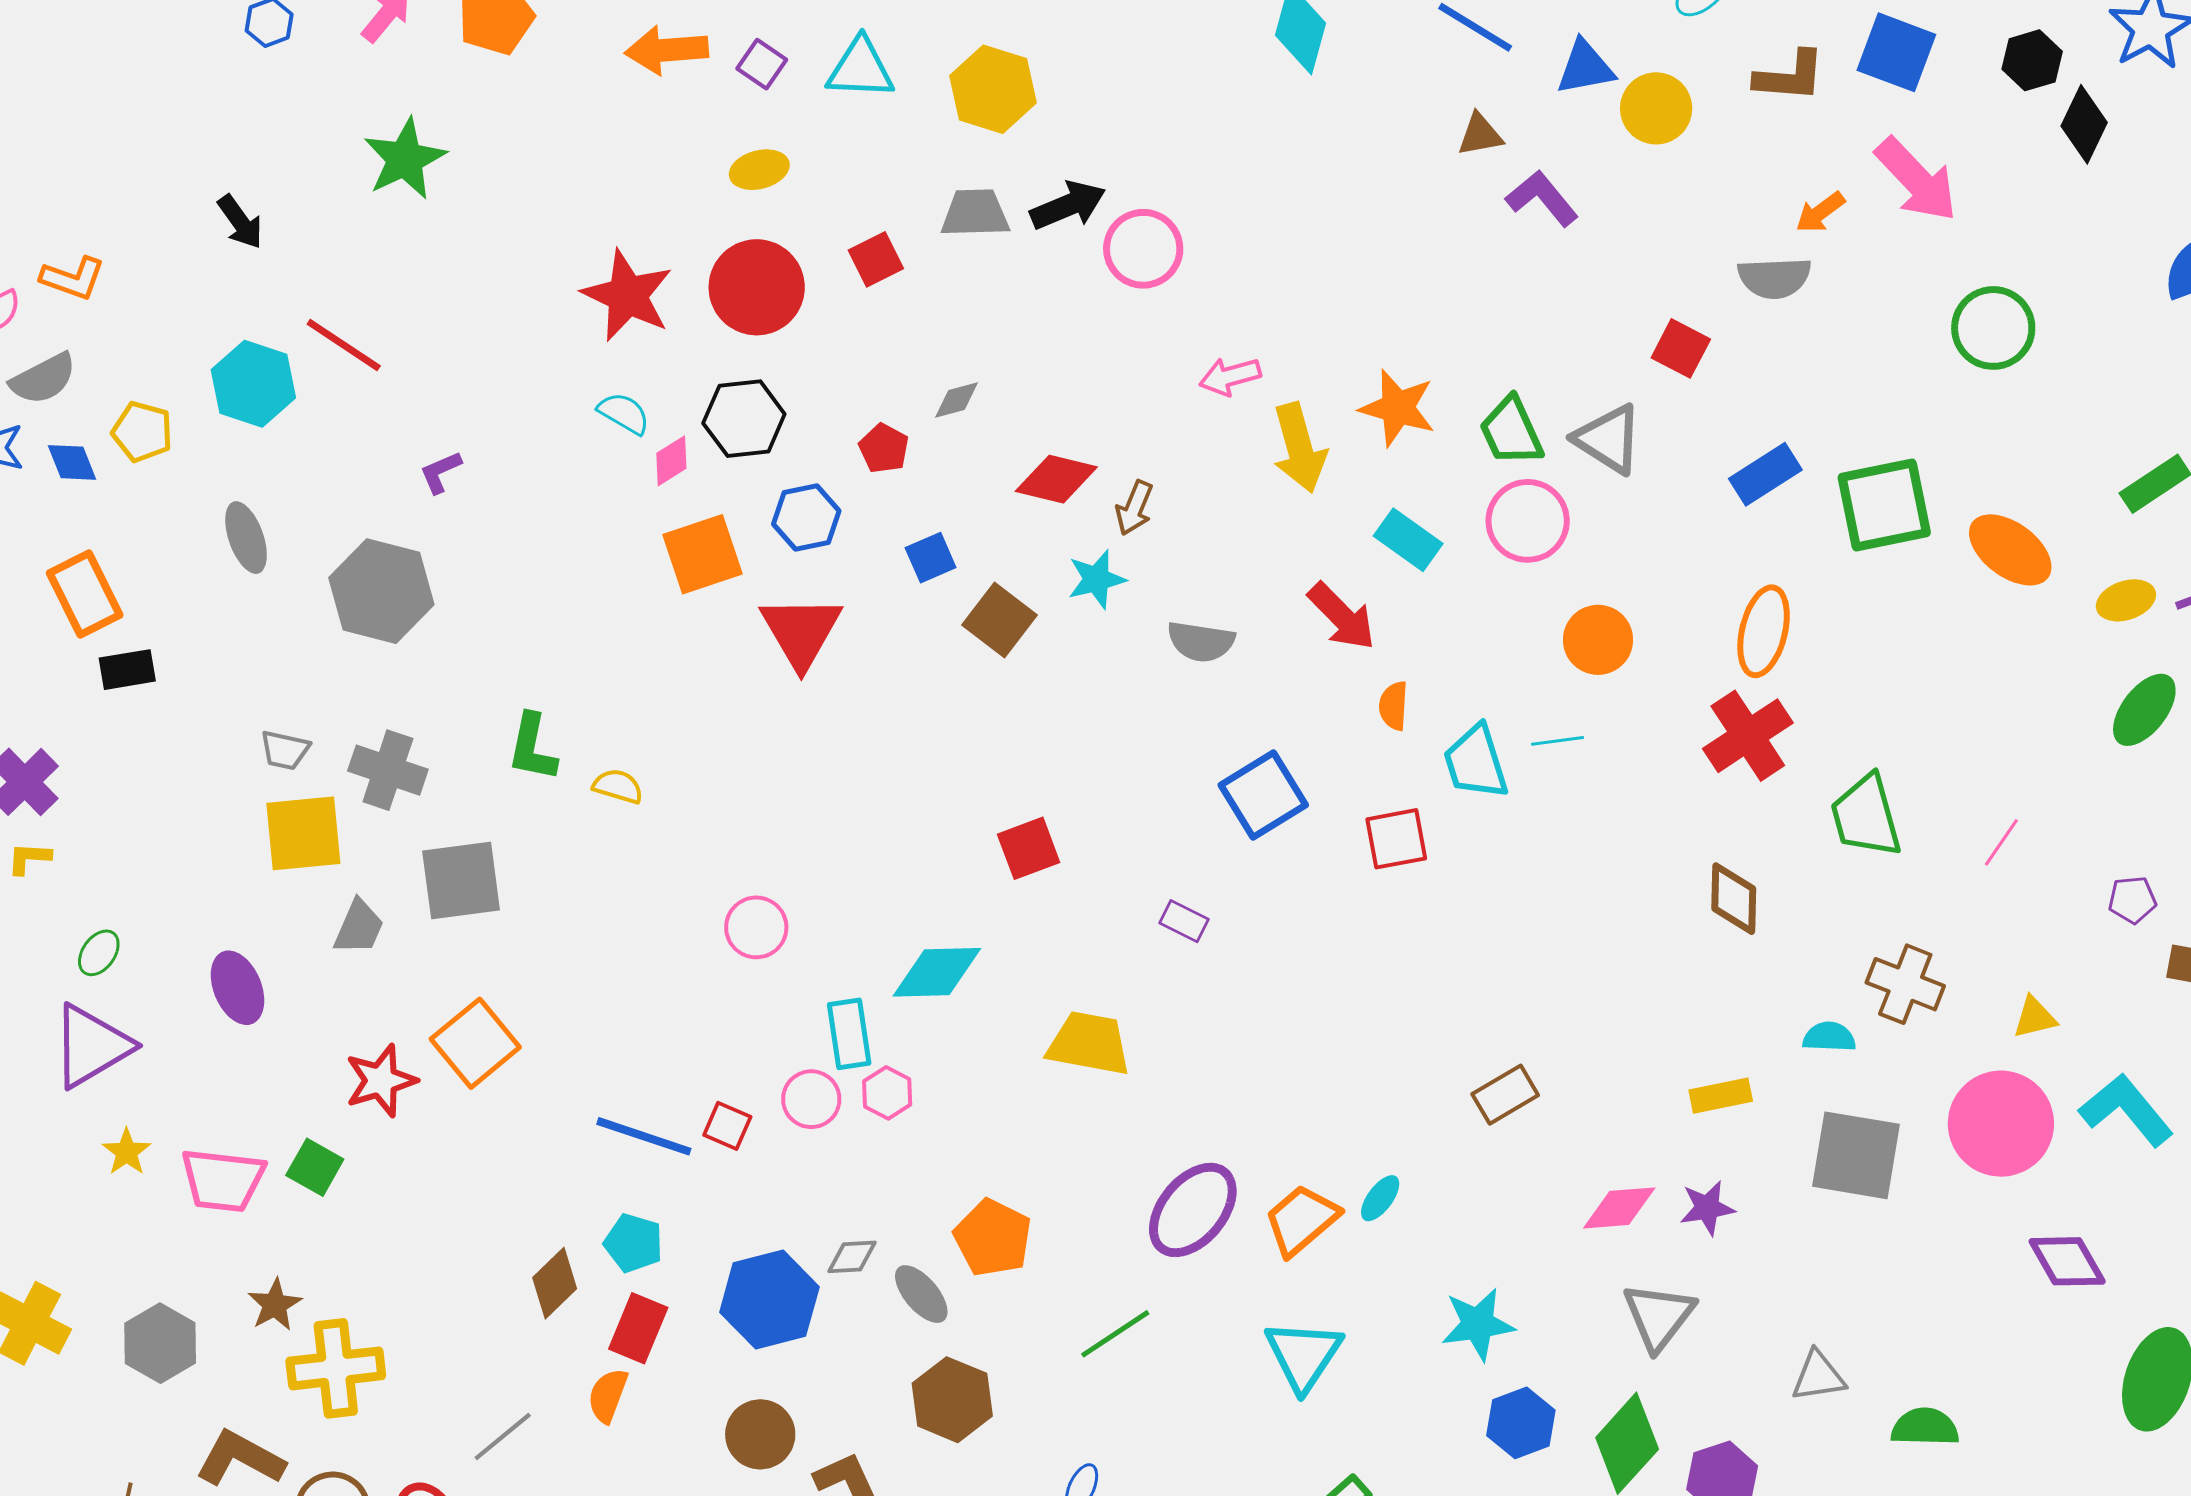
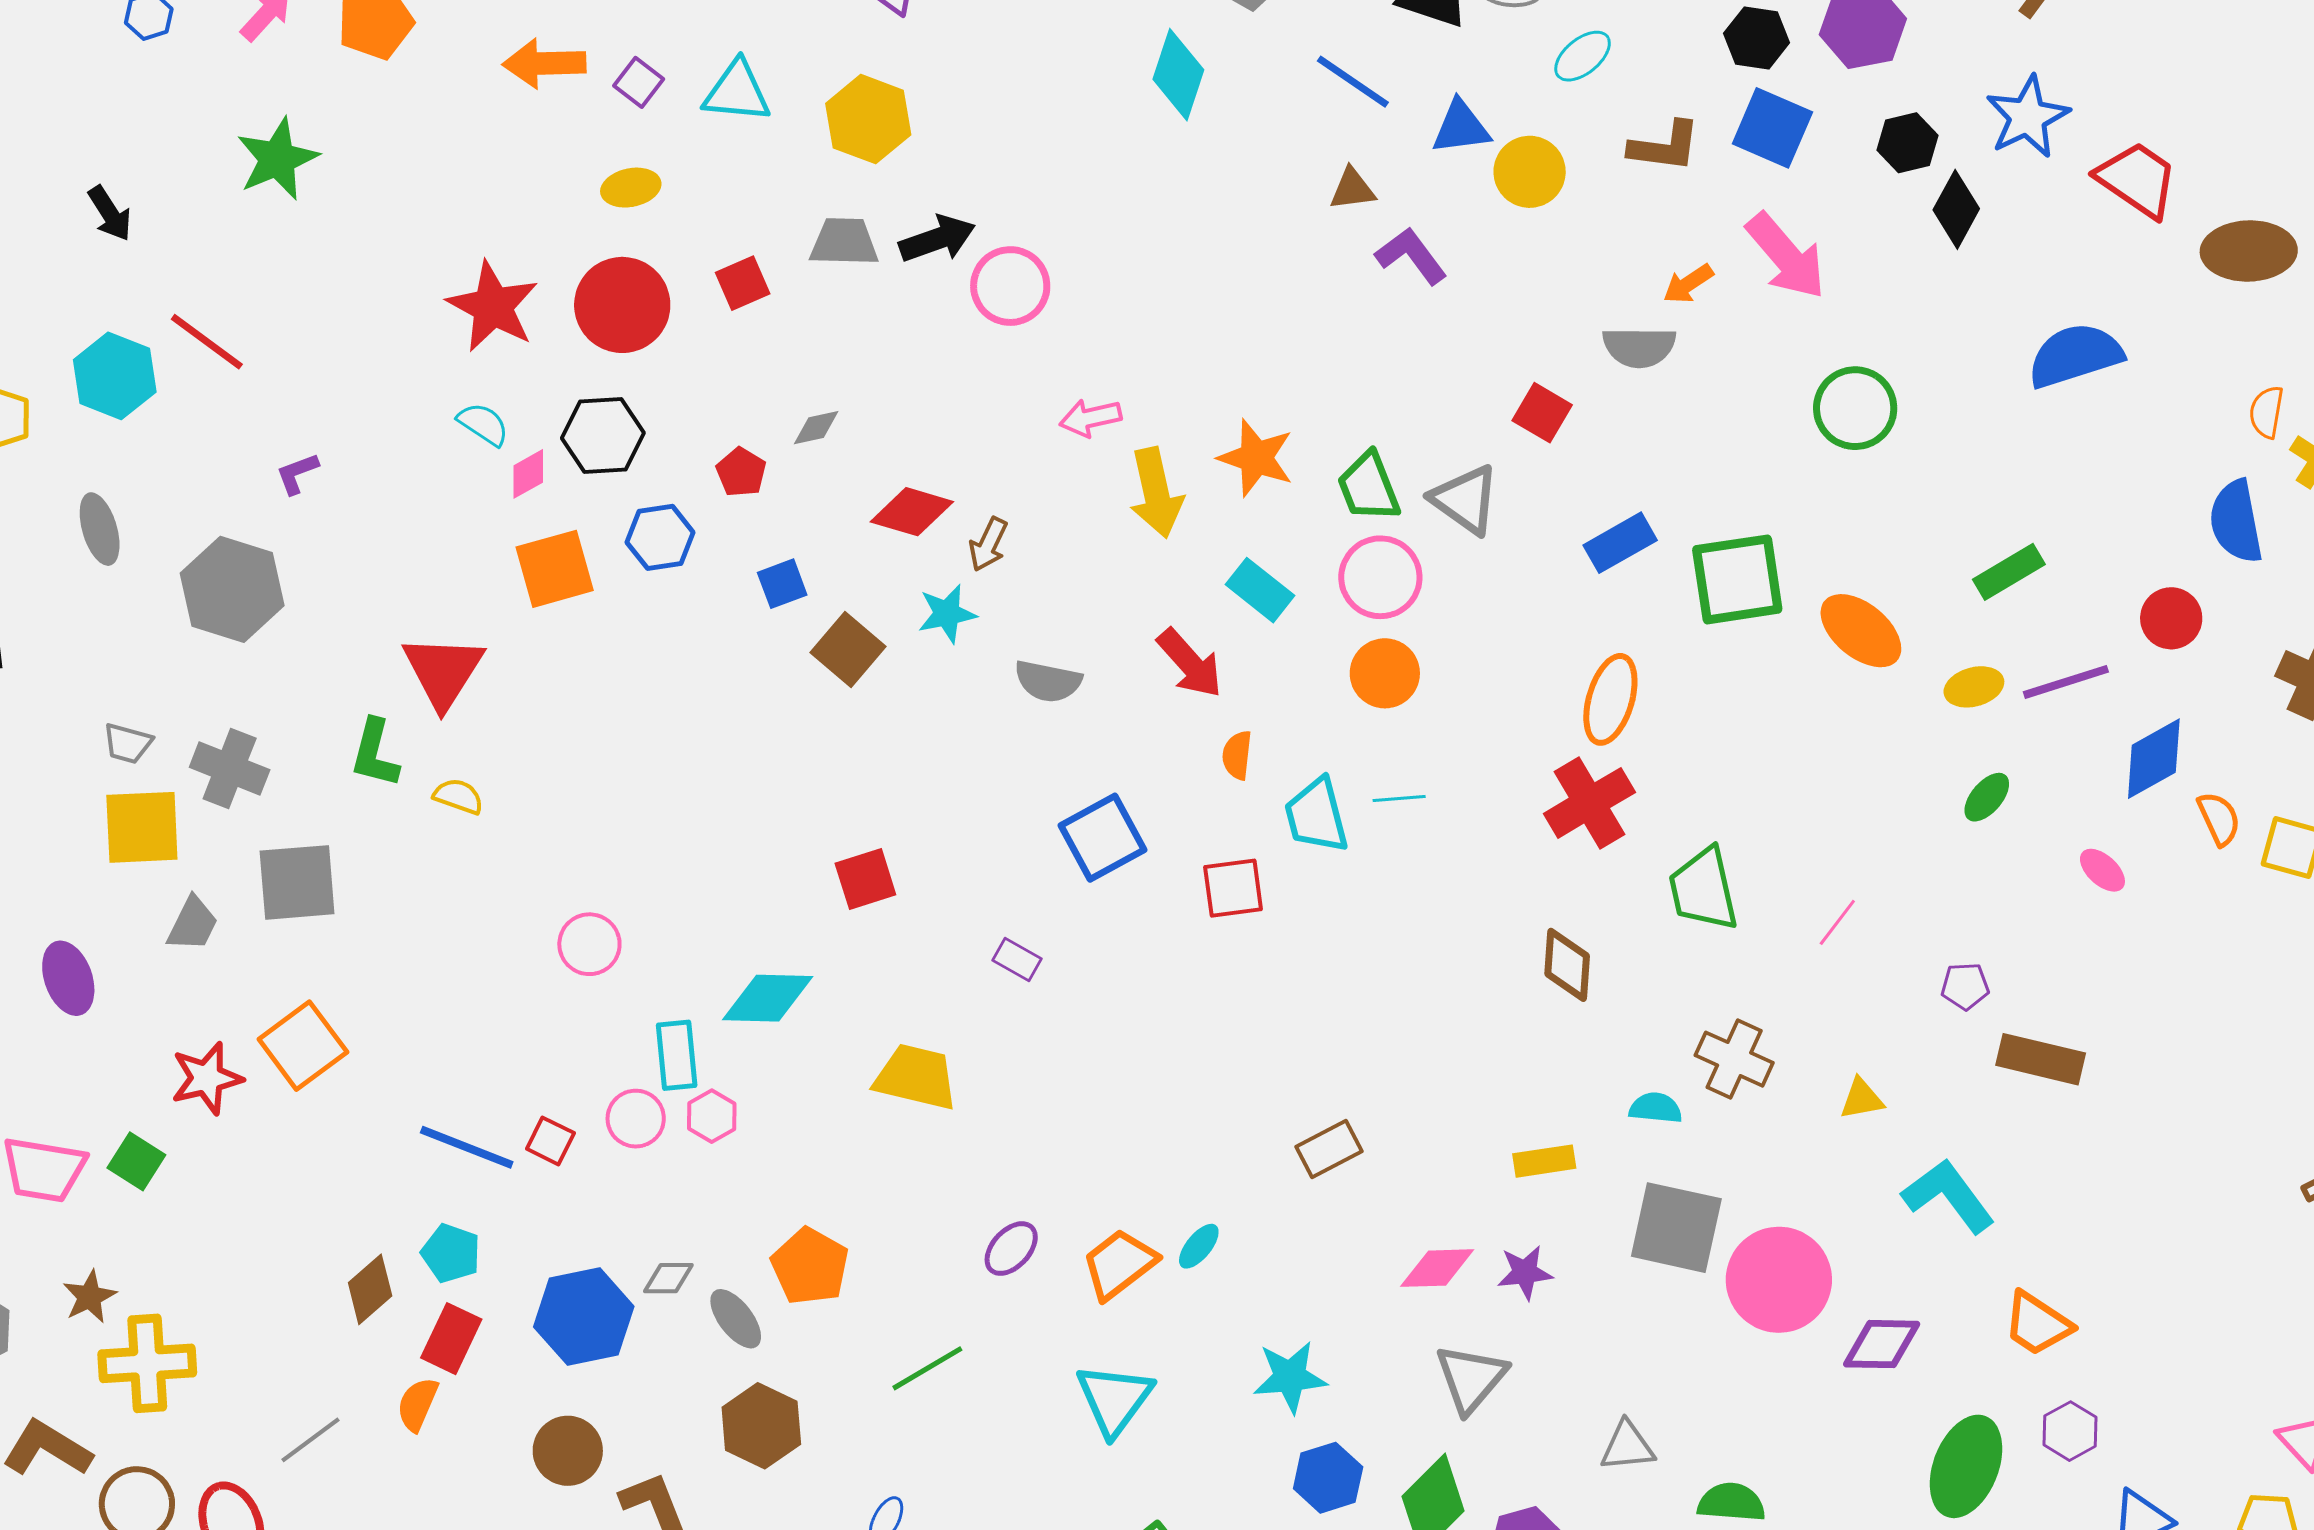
red triangle: (801, 632) -> (443, 671), moved
orange circle: (1598, 640) -> (1385, 673), moved
green ellipse: (2144, 710) -> (1987, 797), size x0.7
pink circle: (2001, 1124) -> (1779, 1280), moved
purple ellipse: (1193, 1210) -> (1011, 1249), size x0.6
purple diamond: (2067, 1261) -> (1882, 1344), turned -62

